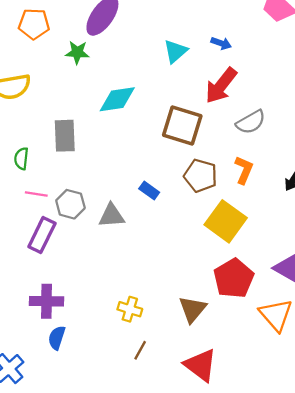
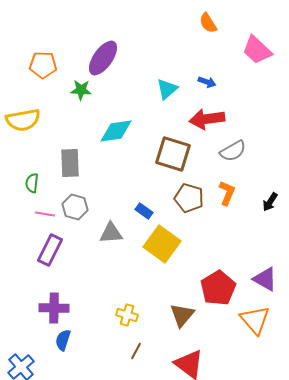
red arrow: (221, 86) -> (207, 119), turned 44
gray hexagon: (70, 204) -> (75, 207), moved
yellow square: (226, 221) -> (162, 244), moved

